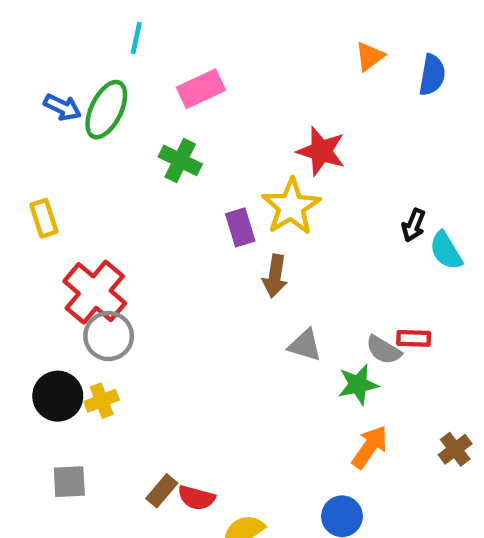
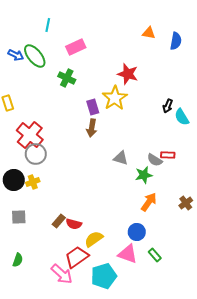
orange triangle: (370, 56) -> (149, 33), turned 48
green ellipse: (106, 110) -> (35, 56), turned -65
brown arrow: (275, 276) -> (92, 128), moved

